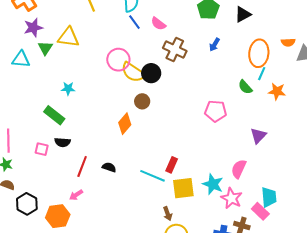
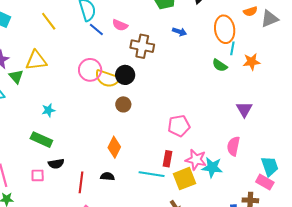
blue arrow: (215, 45) -> (180, 32), turned -88
pink pentagon: (216, 111) -> (179, 126), moved
orange diamond: (125, 124) -> (114, 147), moved
pink star: (232, 198) -> (196, 160), moved

